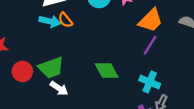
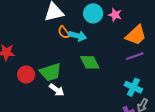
cyan arrow: (50, 21) -> (78, 36), moved
purple line: (150, 45) -> (135, 56), turned 36
green diamond: (107, 71) -> (90, 62), moved

